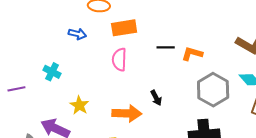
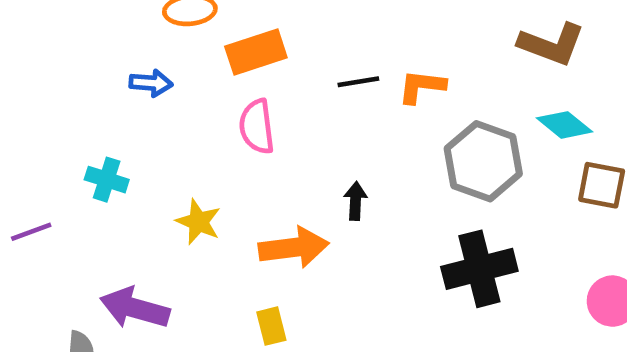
black arrow: (156, 98) -> (355, 201), turned -140
yellow star: (79, 105) -> (198, 222), moved

